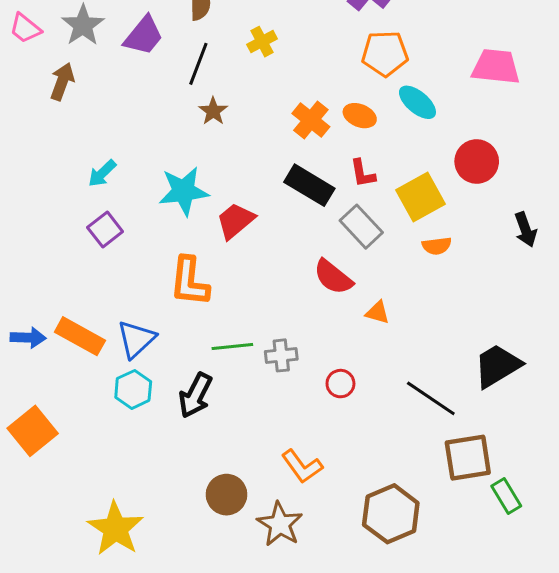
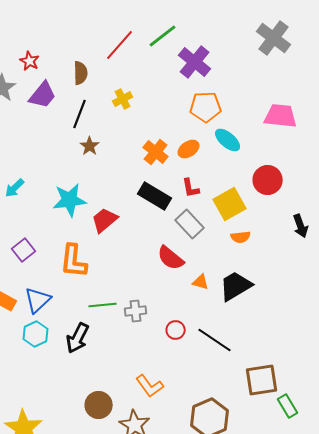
orange ellipse: (360, 116) -> (189, 149), turned -55
purple square: (105, 230) -> (24, 250), moved
black trapezoid: (497, 366) -> (236, 286), moved
black line: (431, 398) -> (215, 340), moved

